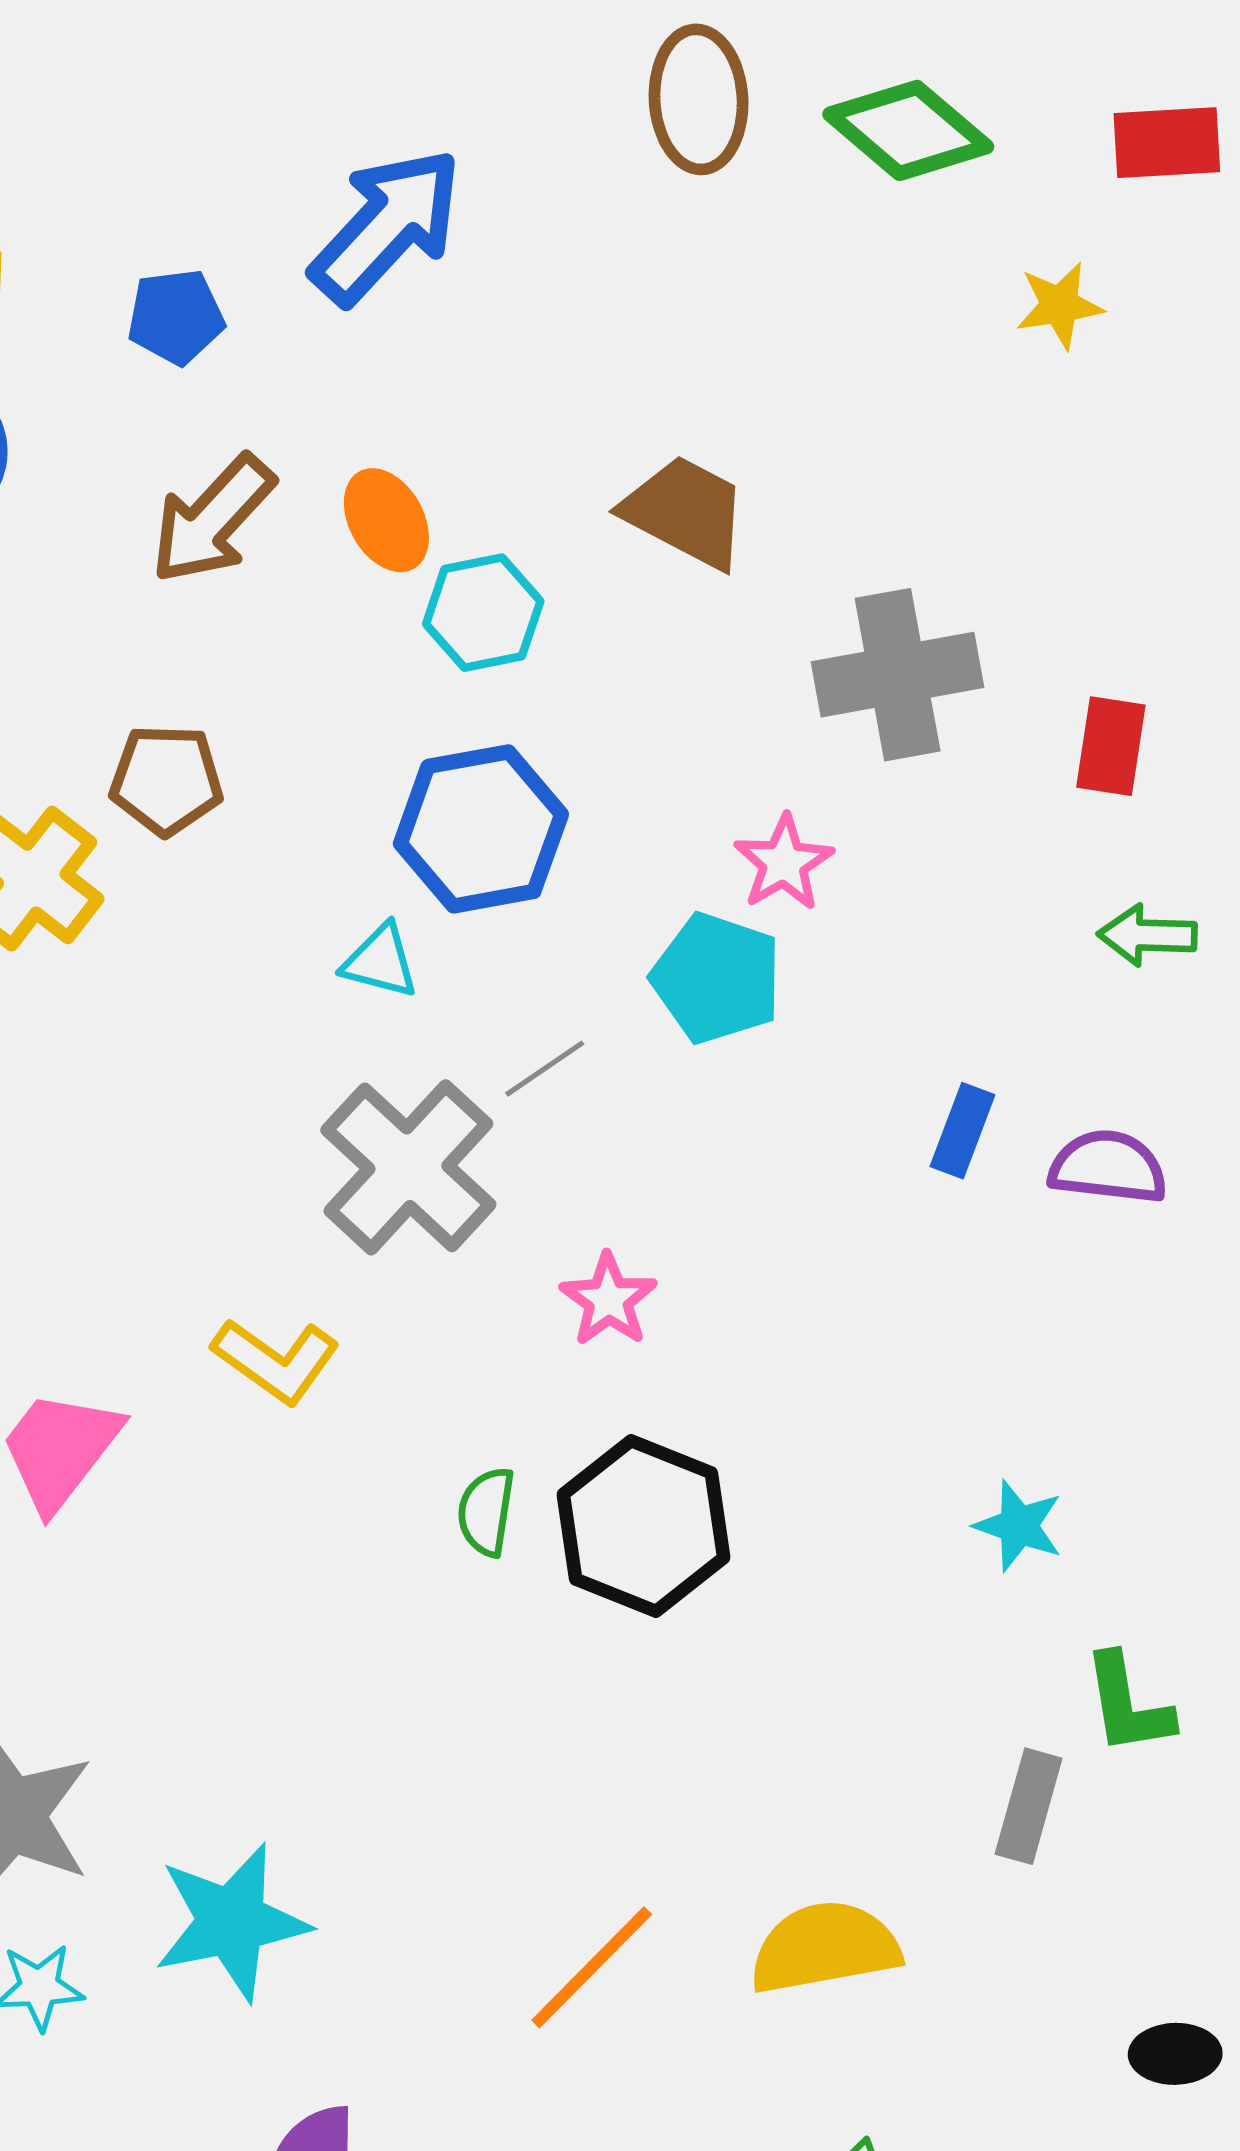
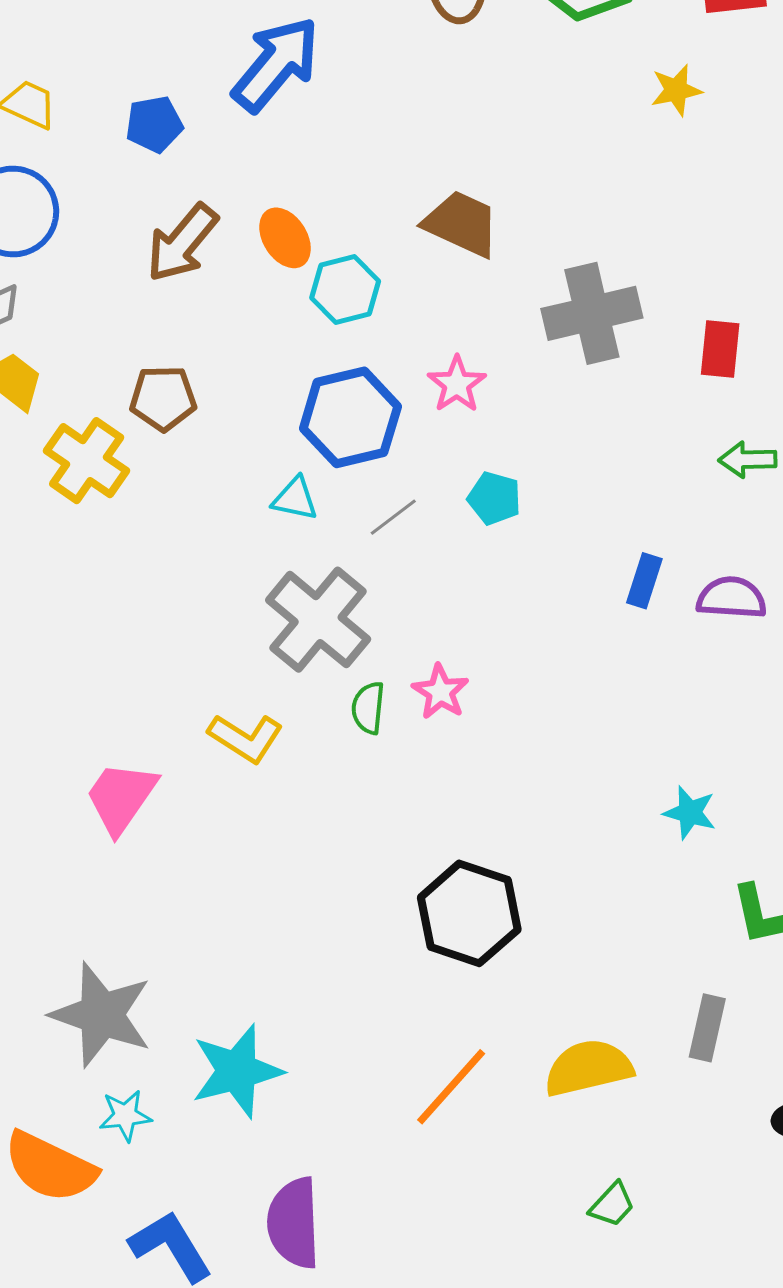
pink star: (784, 863) -> (457, 384), moved
cyan pentagon: (717, 978) -> (494, 498), size x0.7
gray line: (545, 1069) -> (393, 517), moved
green semicircle: (486, 1512) -> (368, 708), moved
black hexagon: (643, 1526) -> (469, 913), moved
gray rectangle: (1029, 1806) -> (707, 1028), moved

